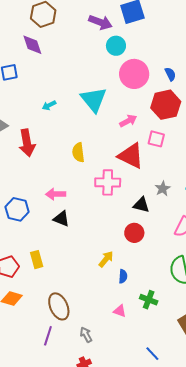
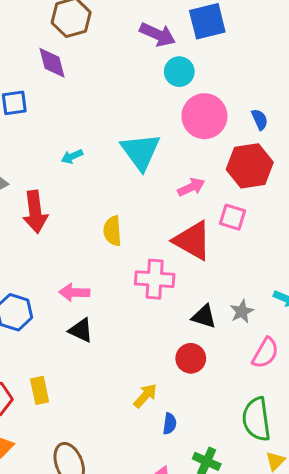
gray star: (163, 189) -> (242, 311), moved

